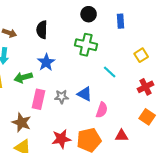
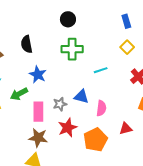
blue rectangle: (121, 21) -> (126, 21), moved
cyan line: (110, 72) -> (101, 70), turned -48
brown star: (21, 122) -> (38, 138), moved
red star: (61, 139) -> (68, 128), moved

